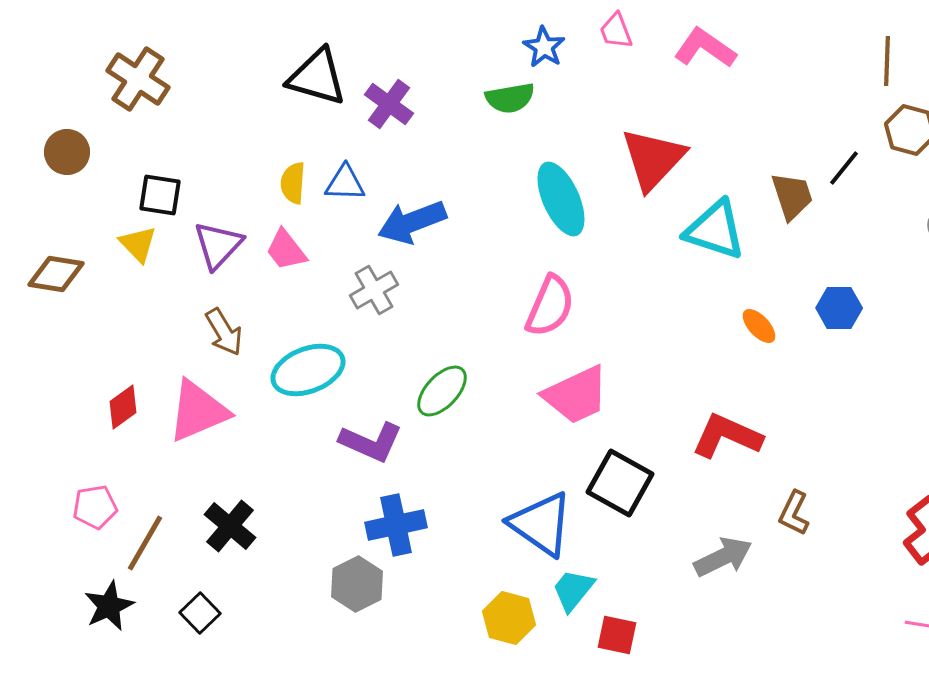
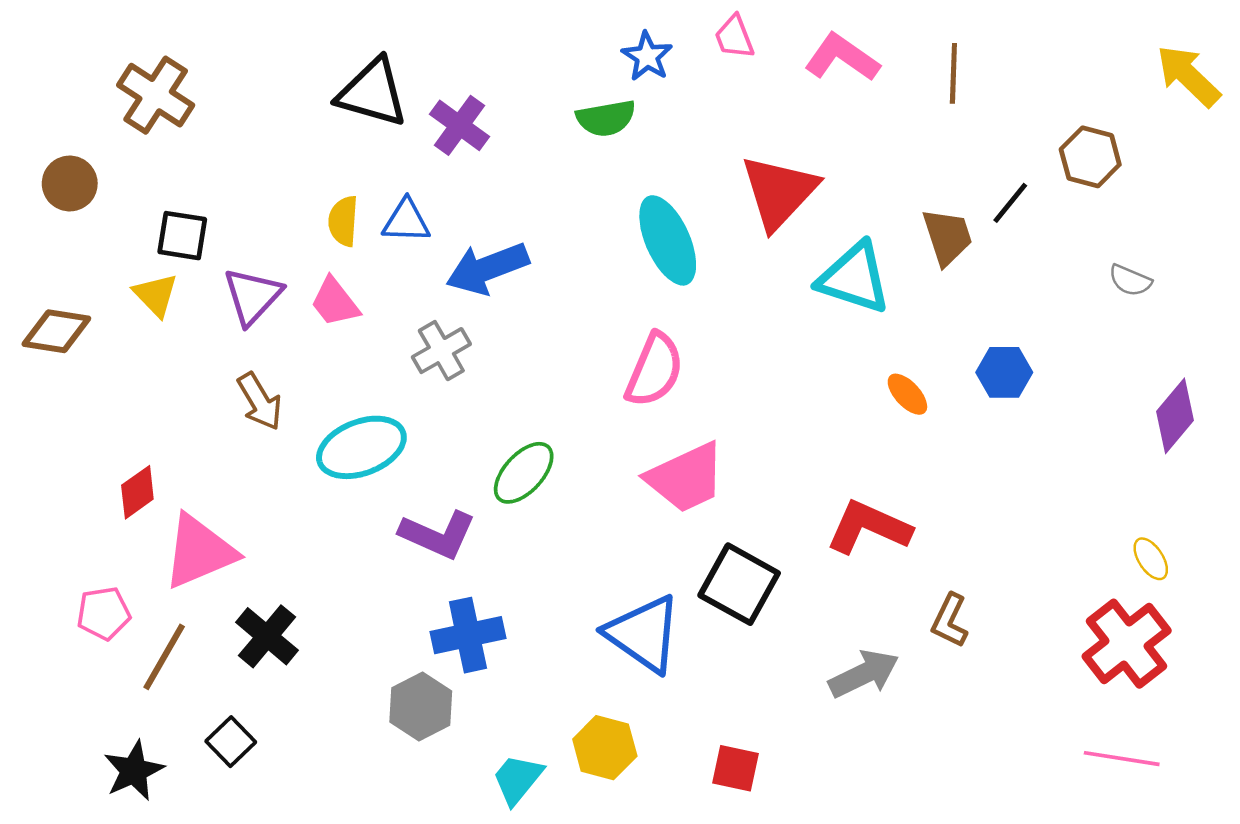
brown line: (887, 61) -> (953, 73), moved
pink triangle: (198, 411) -> (199, 552), moved
cyan trapezoid: (573, 590) -> (518, 779), moved
black star: (109, 606) -> (134, 771), moved

